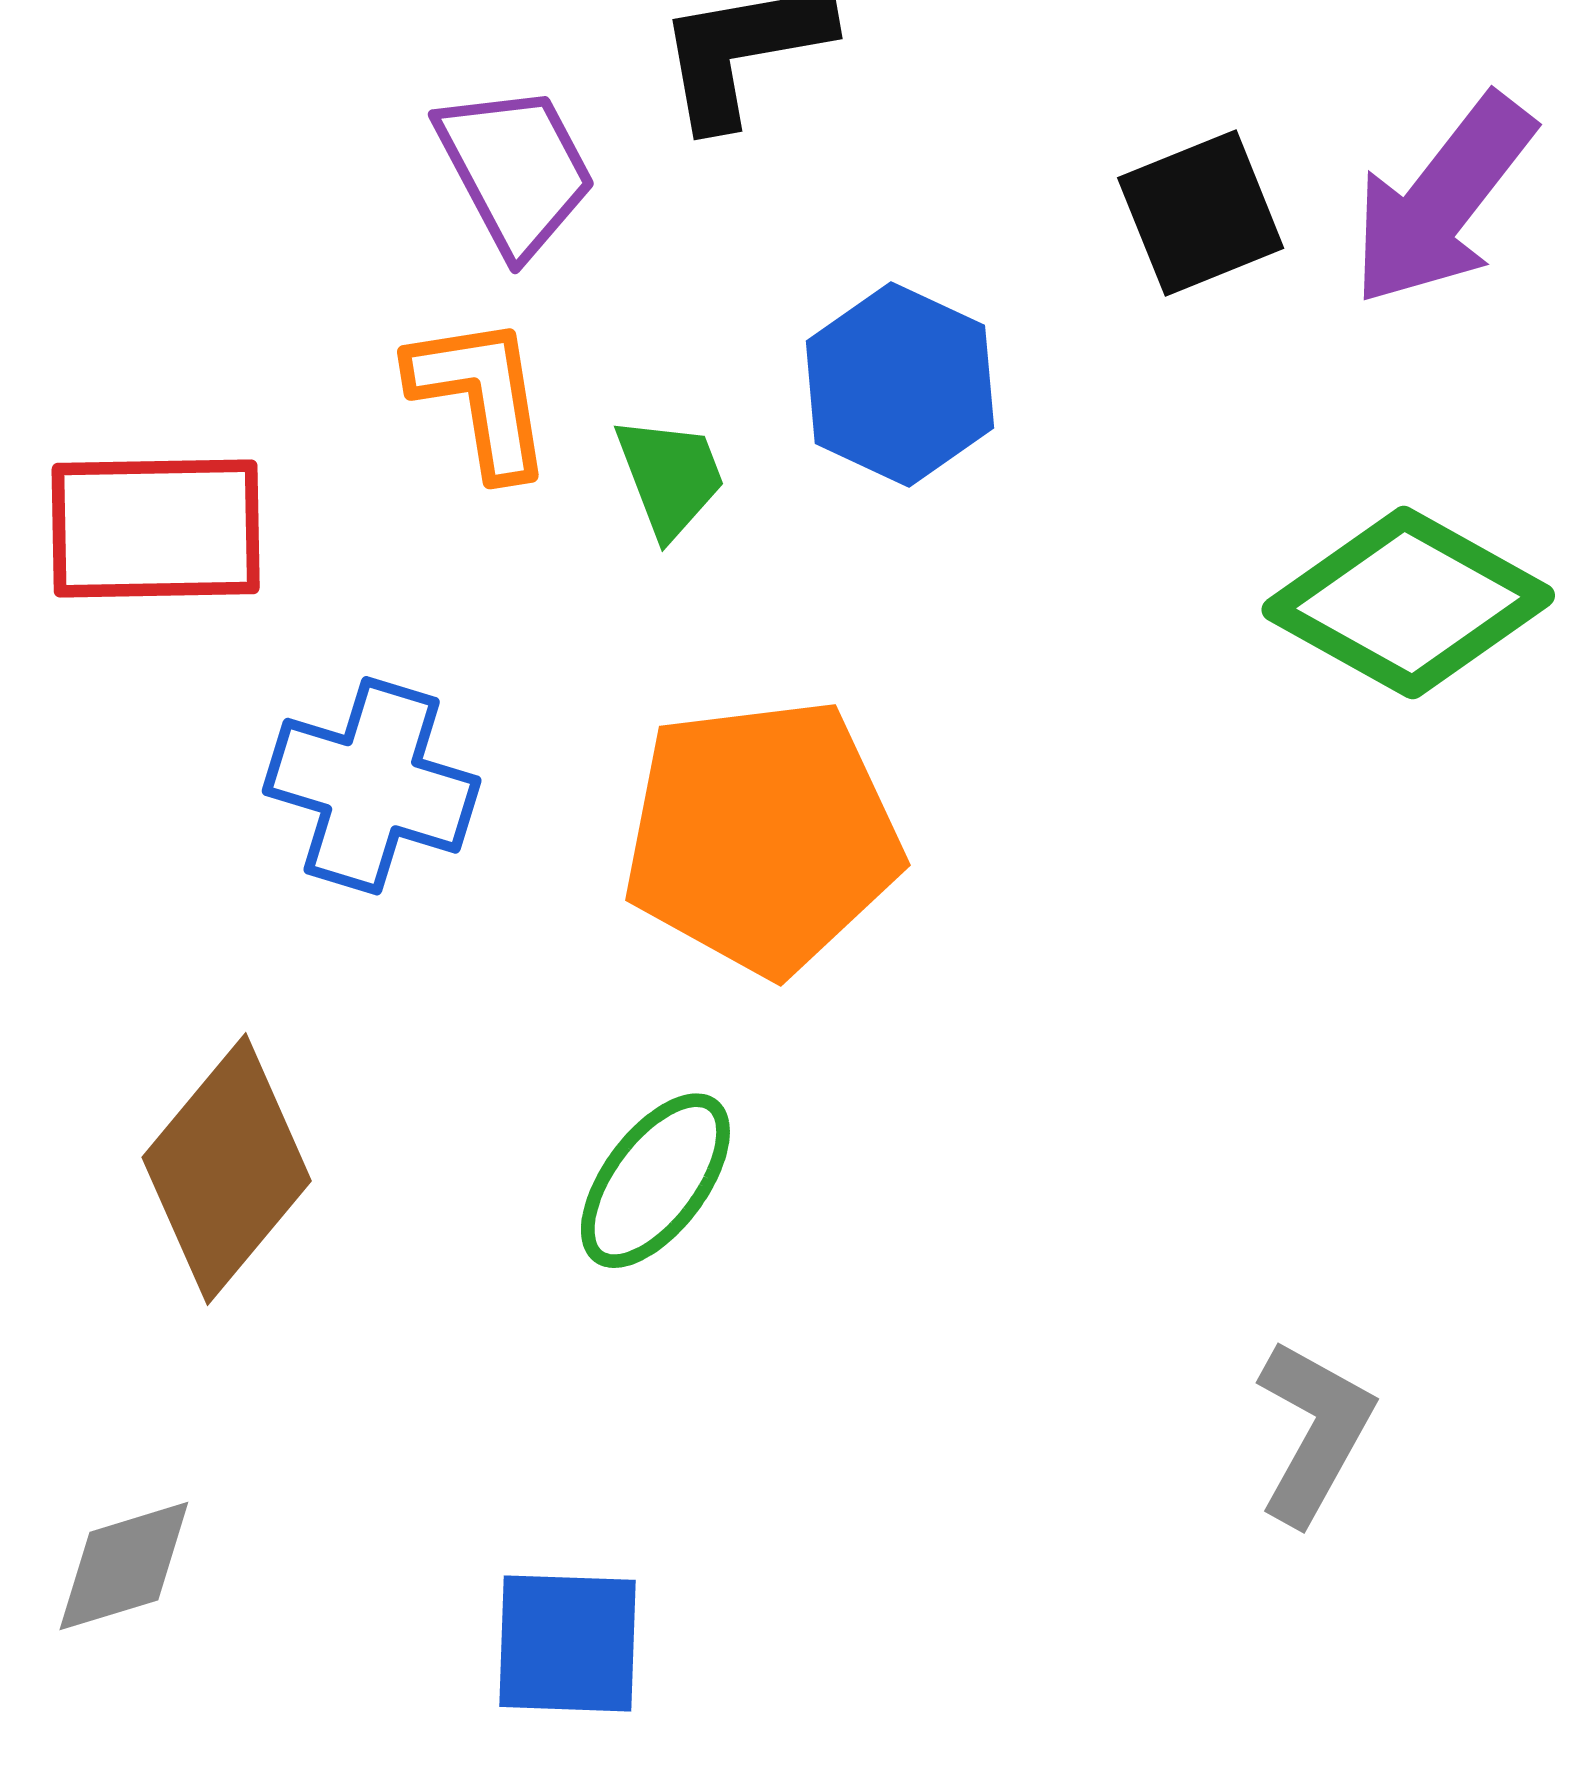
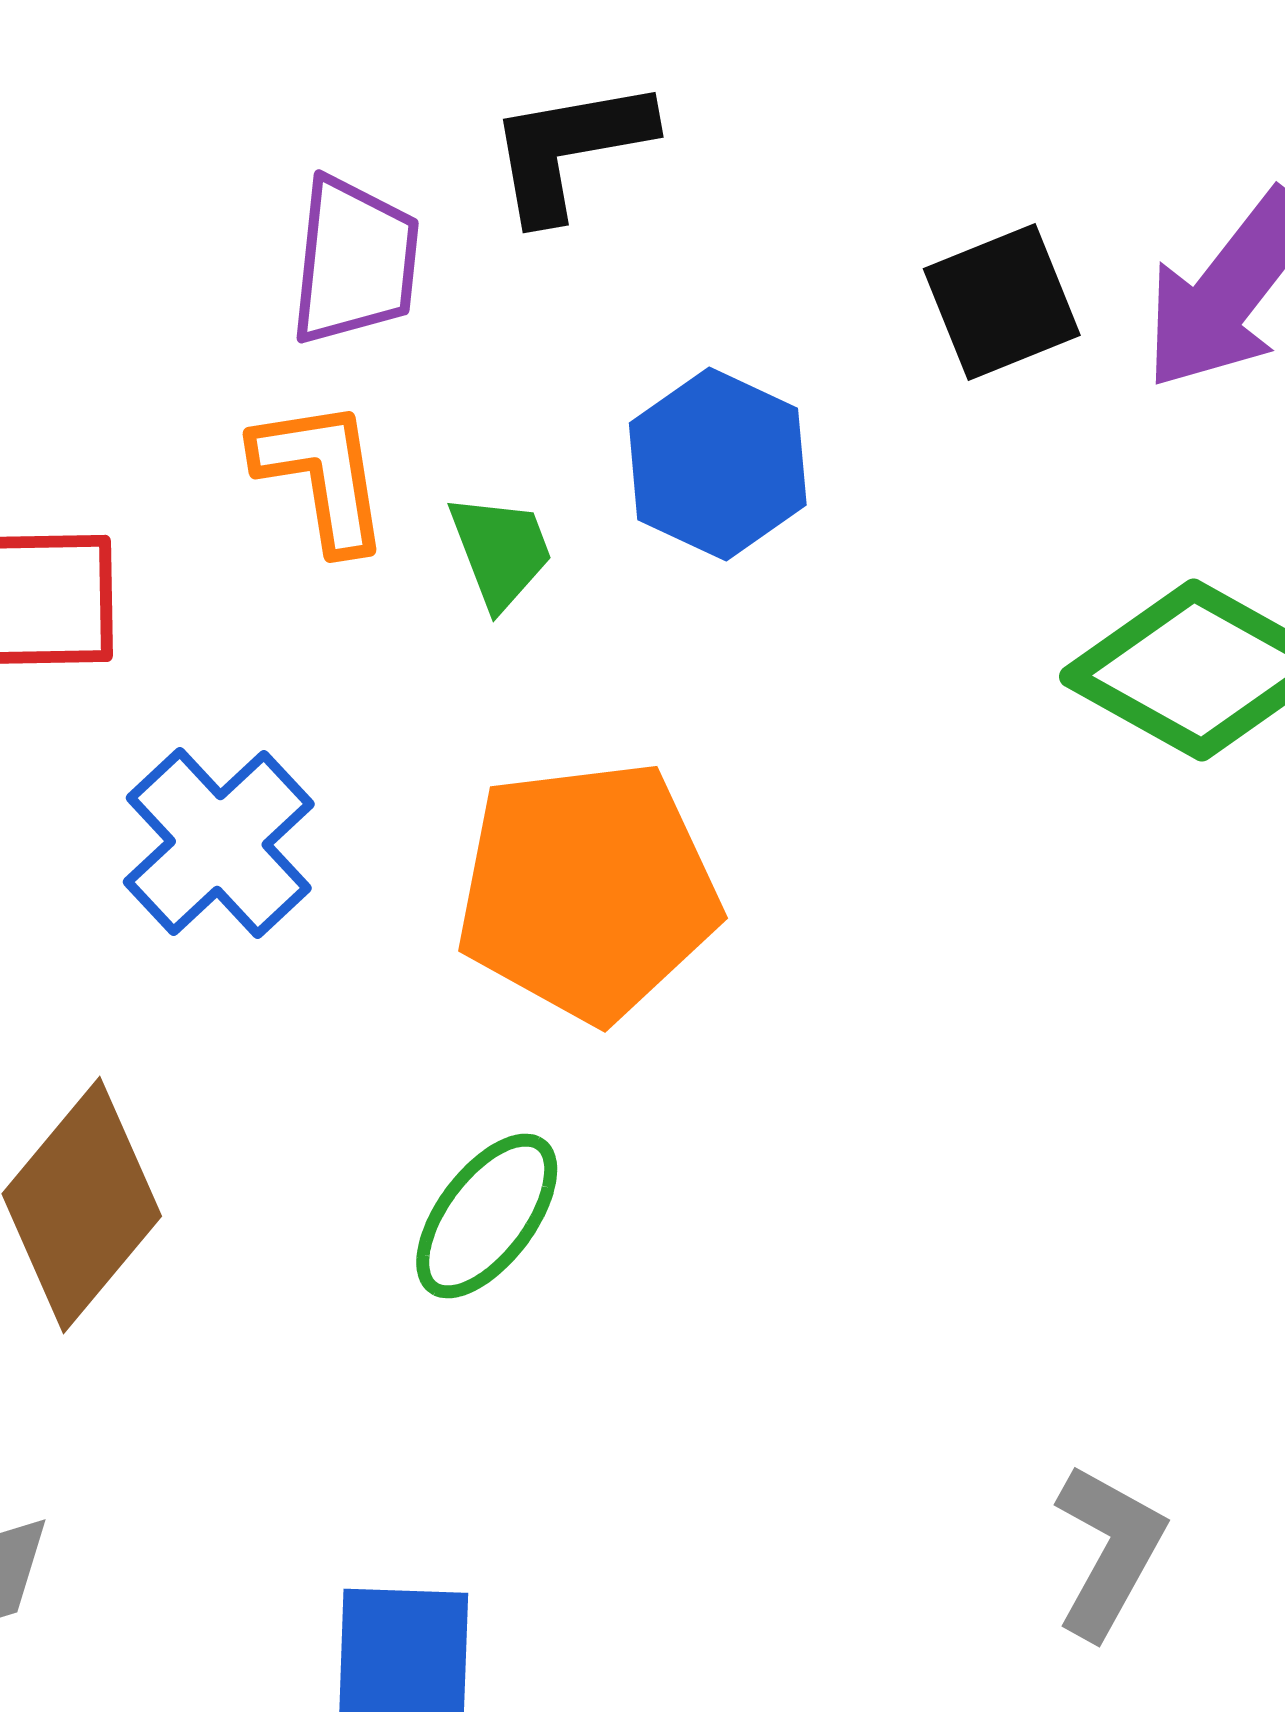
purple trapezoid: (516, 170) -> (355, 261), turned 34
blue cross: (372, 786) -> (219, 843), turned 30
gray L-shape: (1314, 1432) -> (1109, 1551), moved

